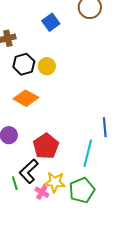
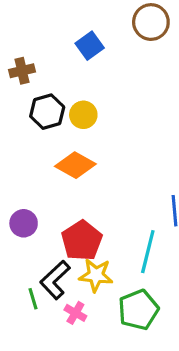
orange diamond: (26, 98) -> (75, 165), moved
yellow star: (55, 182) -> (96, 275), moved

